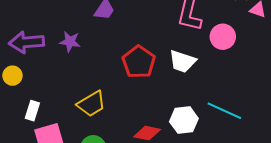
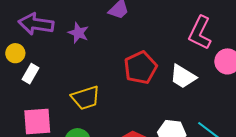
white rectangle: (32, 111) -> (31, 74), moved

